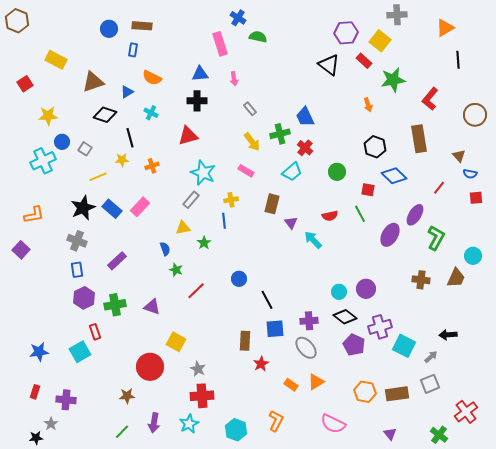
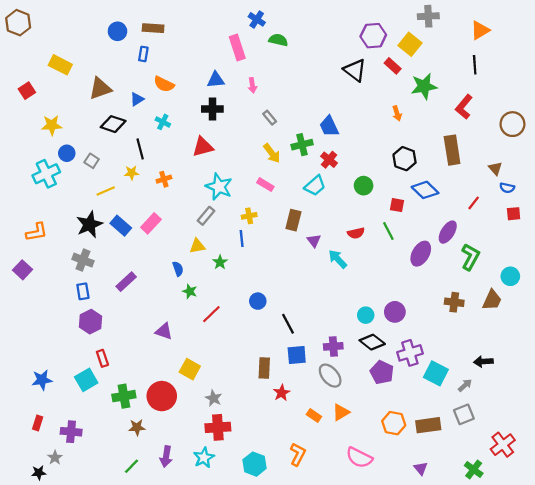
black line: (458, 60) -> (475, 65), moved
green cross: (115, 305) -> (124, 396), moved

